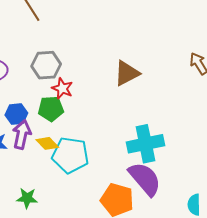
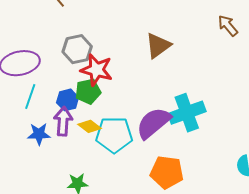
red star: (62, 88) -> (97, 70), size x1.5
blue hexagon: (16, 114) -> (68, 100), moved
purple semicircle: (145, 179) -> (153, 123), moved, turned -81

